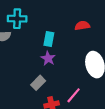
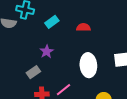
cyan rectangle: (49, 39) -> (52, 22), moved, turned 32

